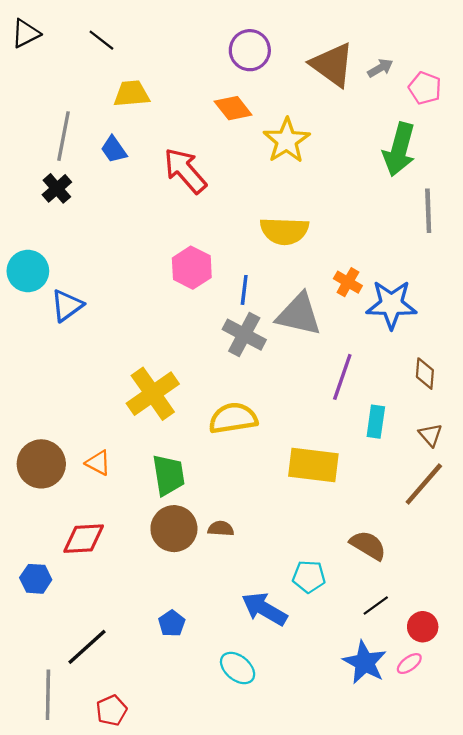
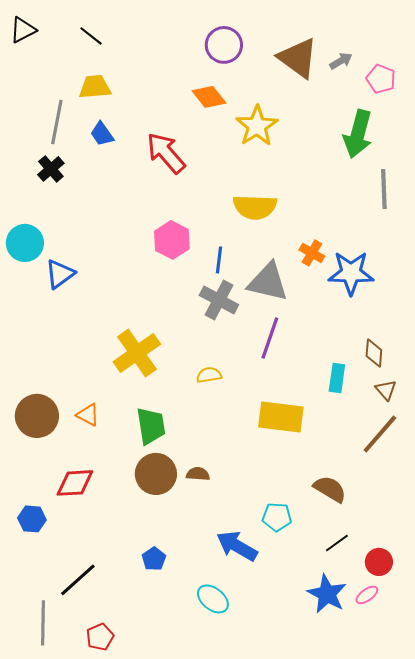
yellow trapezoid: (132, 94) -> (95, 87), moved
brown diamond: (425, 374) -> (374, 353), moved
purple line: (342, 377) -> (270, 338), moved
yellow semicircle: (233, 418) -> (209, 375), size x0.6

